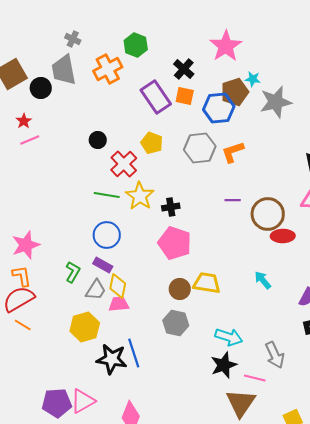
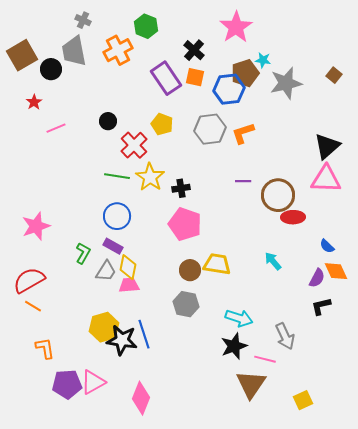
pink line: (30, 140) -> (56, 128), moved
orange L-shape: (22, 276) -> (45, 348), moved
yellow hexagon: (85, 327) -> (104, 327), moved

